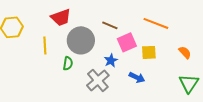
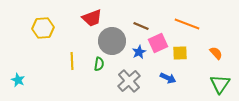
yellow line: (45, 45) -> (72, 61), moved
blue star: (111, 60) -> (139, 52), moved

